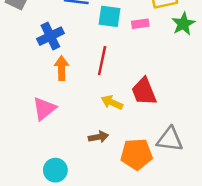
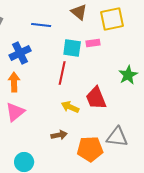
cyan square: (109, 16) -> (72, 48), moved
green star: (183, 24) -> (128, 75), moved
orange arrow: (62, 68) -> (14, 82), moved

